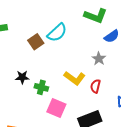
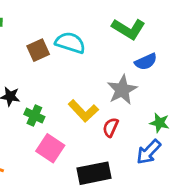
cyan semicircle: (57, 33) -> (70, 43), turned -130
gray star: (99, 59) -> (122, 90), size x1.5

